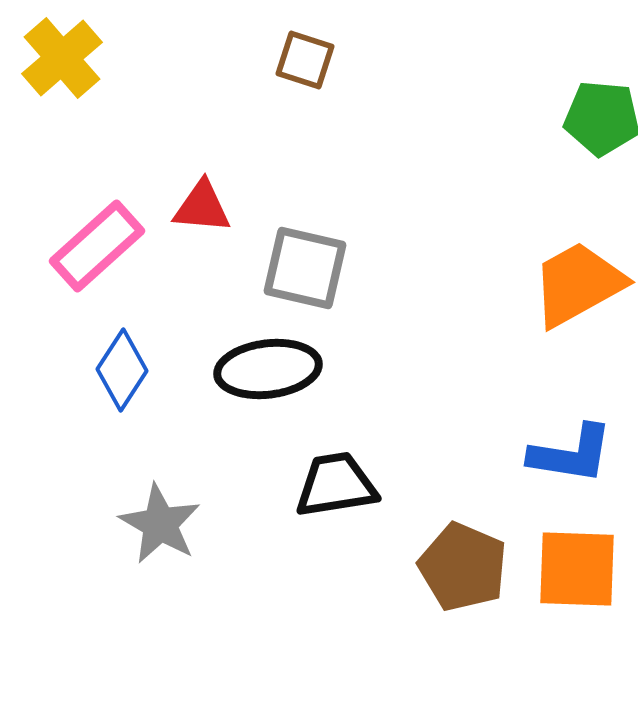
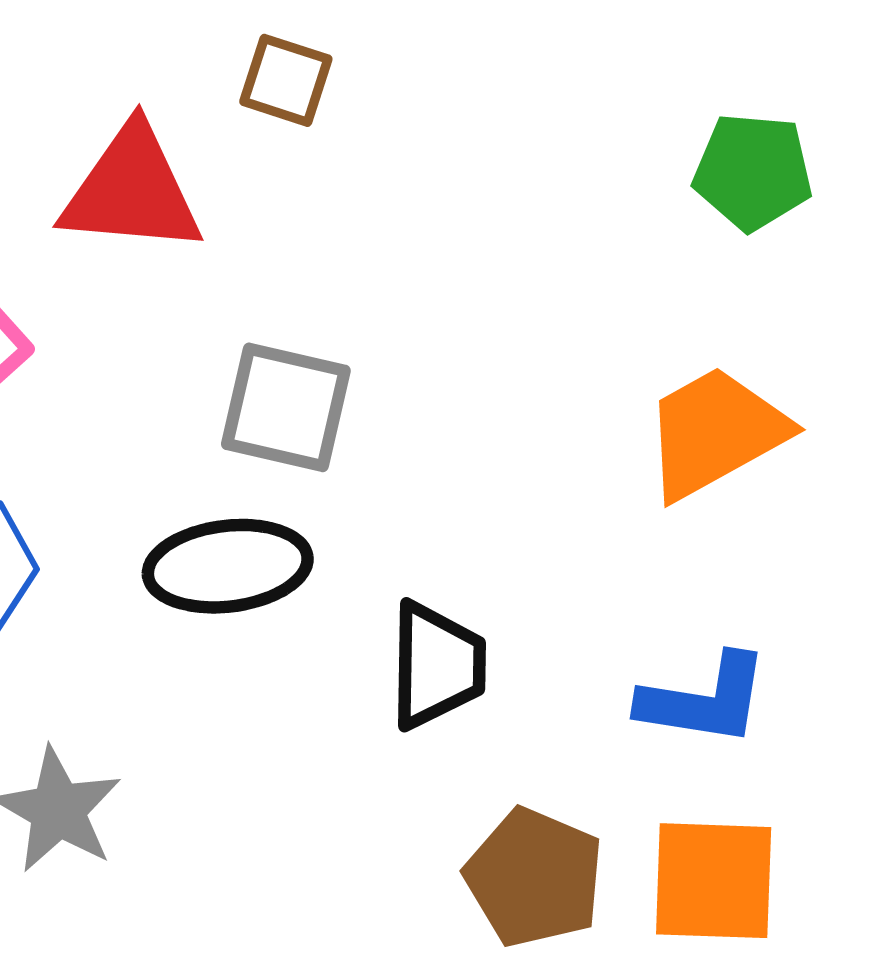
red triangle: (202, 207) -> (132, 190), moved, size x1.6
black trapezoid: (336, 485) -> (437, 665), moved, turned 100

